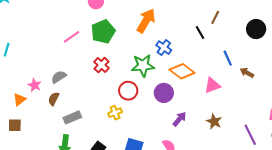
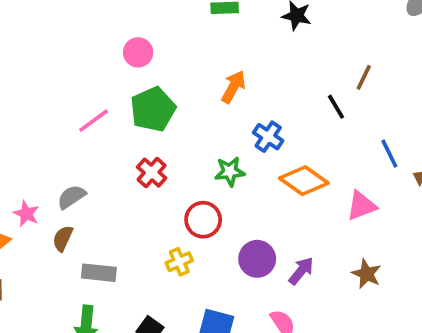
orange arrow: (146, 21) -> (233, 87), size x0.7
green star: (143, 66) -> (230, 171), size x0.7
purple circle: (164, 93) -> (257, 259), moved
gray rectangle: (72, 117) -> (99, 273), turned 30

